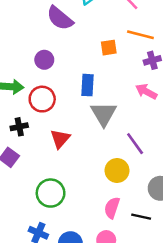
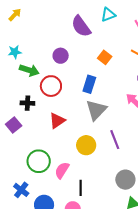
orange square: (109, 48) -> (105, 57), moved, turned 32
yellow circle: (117, 171) -> (86, 145), moved
pink semicircle: (112, 208) -> (62, 170), moved
black line: (141, 217) -> (81, 188), moved, turned 63

